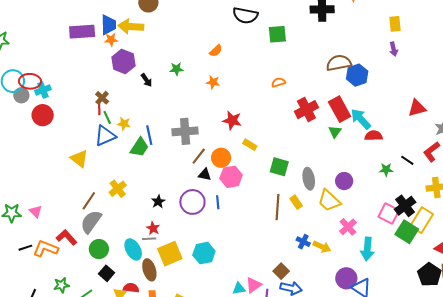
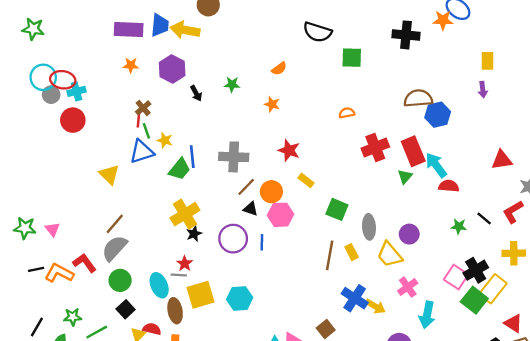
orange star: (111, 40) -> (131, 65), moved
yellow cross: (118, 189) -> (185, 214), moved, size x1.4
blue cross: (303, 242) -> (355, 298), size x1.6

